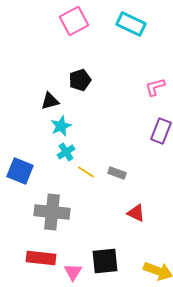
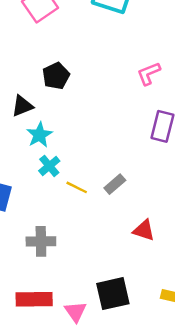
gray rectangle: (117, 173) -> (115, 184), turned -54
gray cross: (52, 212) -> (41, 241), size x0.7

